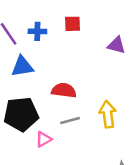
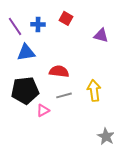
red square: (73, 24) -> (66, 18), turned 32

